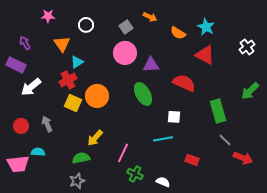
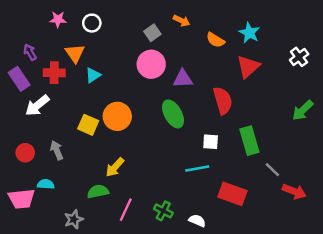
white circle: (86, 25) -> (92, 23), moved
red triangle: (205, 55) -> (248, 67), turned 50
purple rectangle: (16, 65) -> (19, 79), turned 30
red cross: (68, 80) -> (54, 73), moved, turned 30
red semicircle: (184, 83) -> (223, 101), turned 50
green rectangle: (218, 111) -> (249, 141), moved
pink line: (123, 153) -> (126, 210), moved
red rectangle: (192, 160) -> (232, 194), size x1.6
gray star: (77, 181) -> (74, 219), moved

